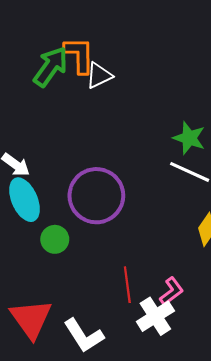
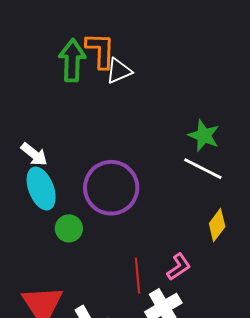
green arrow: (51, 67) -> (72, 60), turned -36
pink L-shape: (172, 291) -> (179, 267), moved

